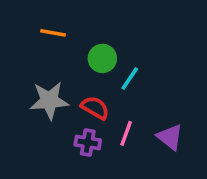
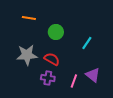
cyan line: (130, 79) -> (87, 43), moved
pink line: (126, 133) -> (74, 81), moved

